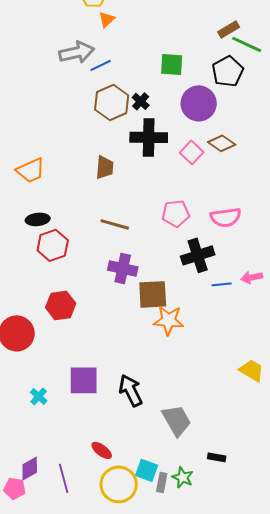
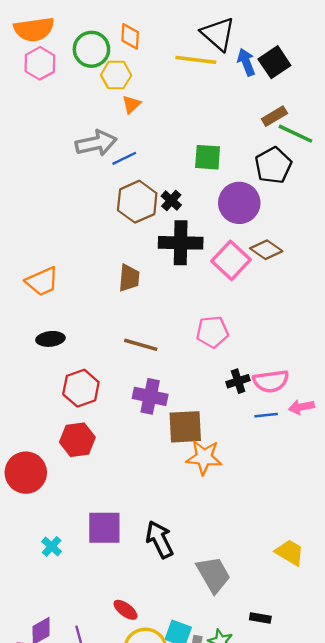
pink square: (192, 152) -> (231, 260), size x1.4
pink semicircle: (226, 217) -> (271, 381), moved
red hexagon: (53, 245) -> (81, 388), moved
black cross: (198, 255) -> (238, 381), size x0.6
yellow trapezoid: (252, 370) -> (290, 552), moved

